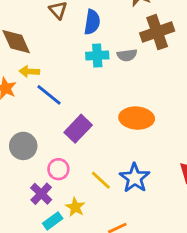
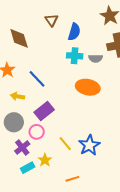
yellow arrow: (29, 71) -> (18, 96), moved
orange ellipse: (137, 118) -> (88, 87), moved
purple rectangle: (78, 129) -> (44, 111), moved
gray circle: (23, 146) -> (14, 122), moved

